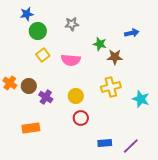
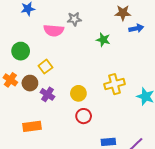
green circle: (38, 31) -> (21, 51), moved
yellow square: (43, 55) -> (45, 67), moved
brown star: (115, 57) -> (123, 13), moved
pink semicircle: (71, 60) -> (54, 30), moved

